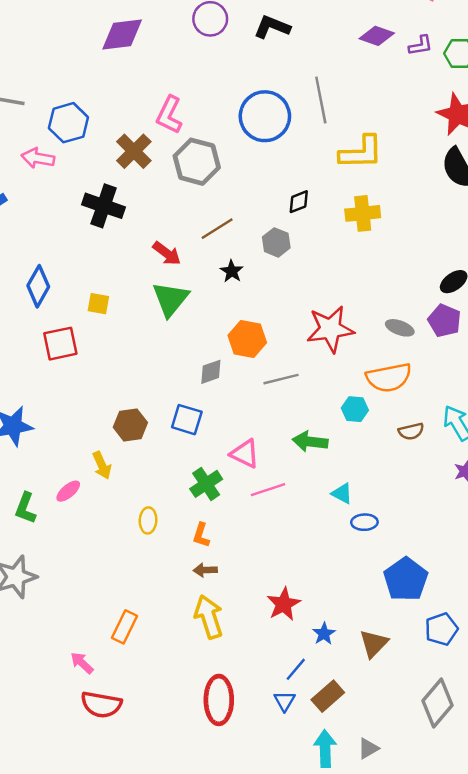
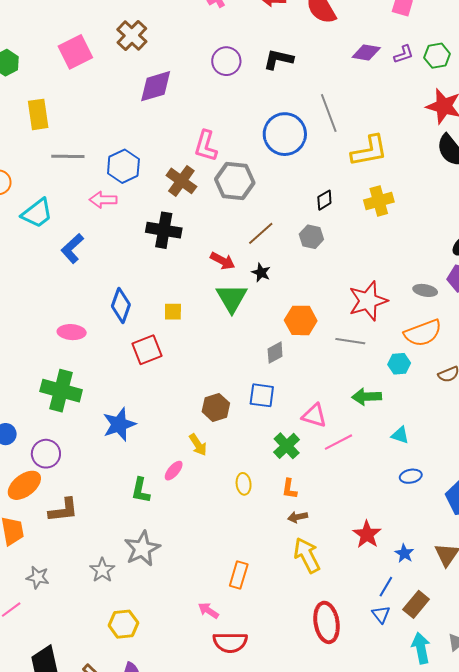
black star: (232, 271) -> (261, 273), moved
gray line: (281, 379) -> (350, 341), moved, turned 32
blue ellipse: (364, 522) -> (411, 476), moved

